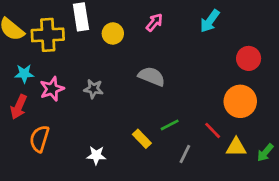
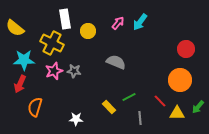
cyan arrow: (210, 21) -> (140, 22), moved
yellow cross: (48, 35) -> (52, 43), moved, turned 30
cyan star: (24, 74) -> (24, 60), size x1.5
pink star: (52, 89) -> (54, 71), moved
green arrow: (265, 153) -> (198, 107), moved
gray line: (185, 154) -> (140, 118), turned -32

